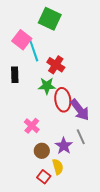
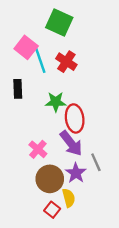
red cross: (56, 65) -> (66, 62), moved
purple arrow: (80, 110) -> (71, 143), moved
brown circle: (42, 151) -> (50, 179), size x1.5

